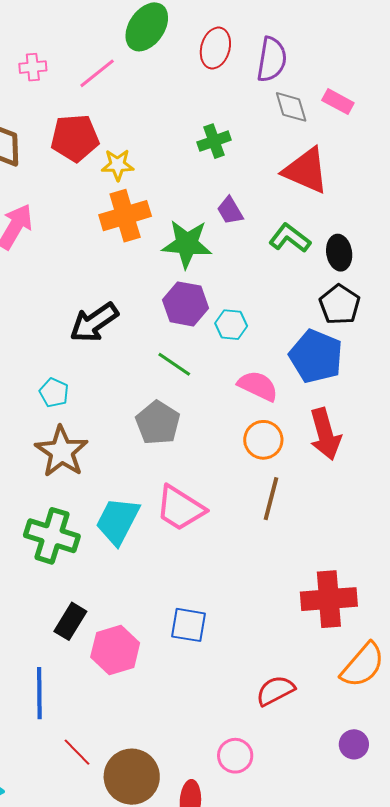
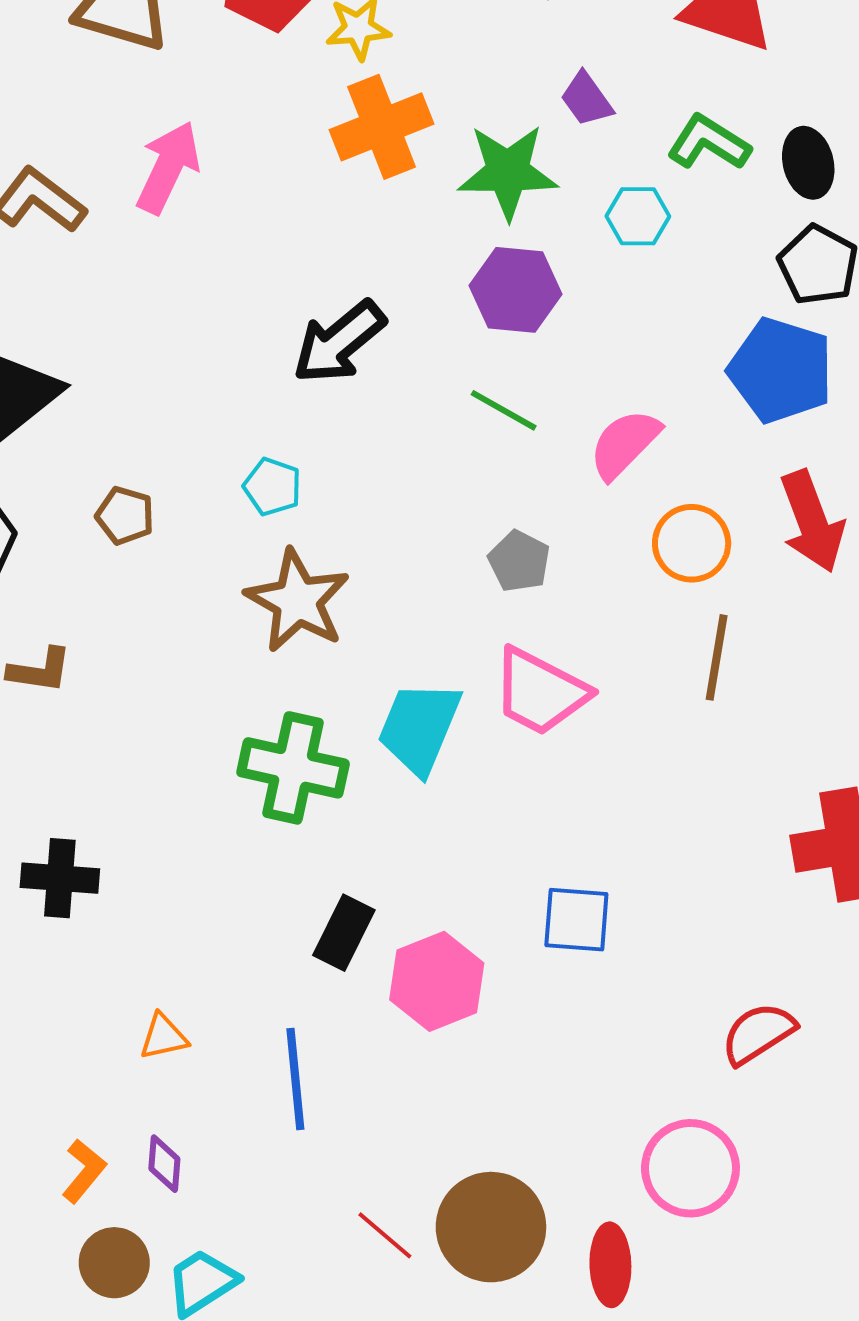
cyan hexagon: (231, 325) -> (638, 216), moved
pink semicircle: (258, 386) -> (625, 444), moved, turned -66
gray pentagon: (158, 423) -> (519, 561), moved, size x0.7
red line: (77, 752) -> (385, 1235), moved
pink circle: (235, 756) -> (690, 1168), size x1.4

